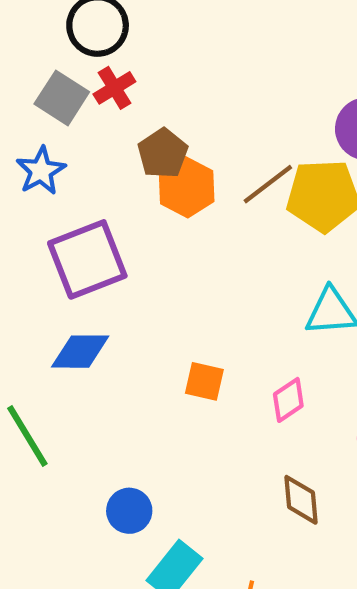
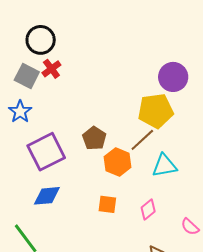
brown pentagon: (163, 153) -> (94, 138), moved
brown line: (268, 184) -> (142, 140), moved
orange hexagon: (187, 187) -> (118, 162), moved

